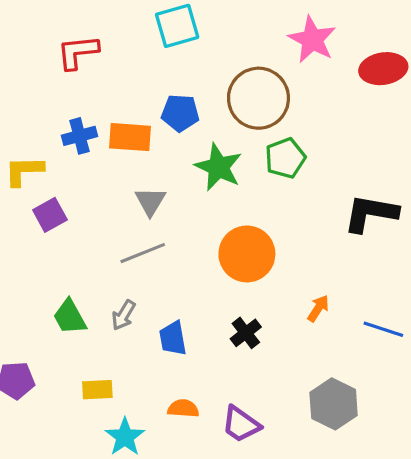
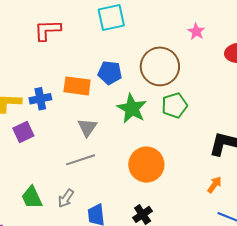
pink star: (312, 40) -> (196, 31), size x0.6
blue cross: (80, 136) -> (40, 99), moved
orange arrow: (318, 308) -> (215, 185), moved

